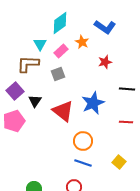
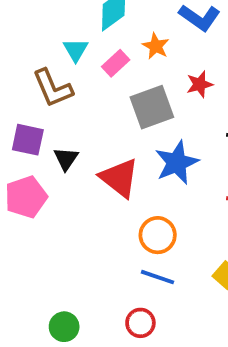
brown L-shape: (28, 64) -> (53, 88), turned -115
gray square: (58, 74) -> (152, 107), moved, size x1.6
purple square: (15, 91) -> (28, 140), turned -36

